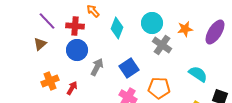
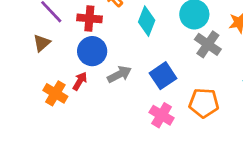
gray arrow: (97, 67) -> (119, 74), turned 36
orange cross: (50, 81) -> (55, 93), turned -36
red arrow: (72, 88) -> (80, 81), moved

